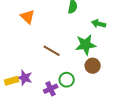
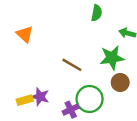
orange triangle: (28, 17) -> (25, 34), moved
green circle: (67, 80) -> (90, 99), size x1.5

